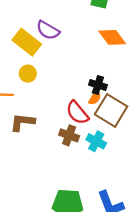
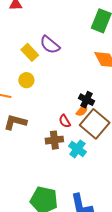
yellow rectangle: (27, 42) -> (30, 52), size x0.7
red semicircle: (77, 113) -> (65, 121), size x0.6
brown cross: (69, 135) -> (54, 140), turned -36

